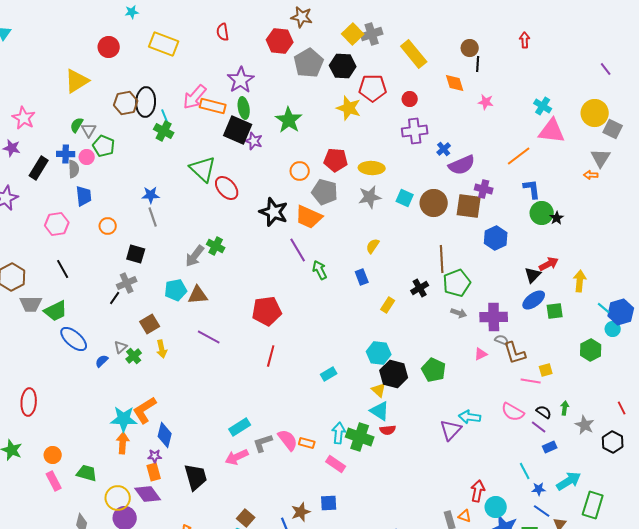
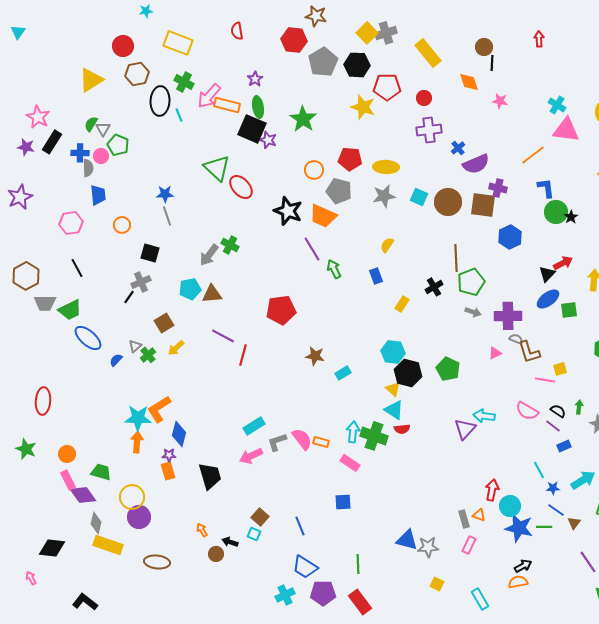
purple star: (241, 80) -> (255, 79), size x0.6
brown hexagon: (126, 103) -> (137, 74), moved
green cross: (164, 131) -> (184, 82), moved
black rectangle: (39, 168) -> (52, 142), moved
yellow arrow: (162, 349) -> (176, 348), turned 60
red line: (271, 356) -> (243, 355), moved
purple diamond: (148, 494) -> (83, 495), moved
brown star: (301, 512) -> (315, 356), moved, turned 30

